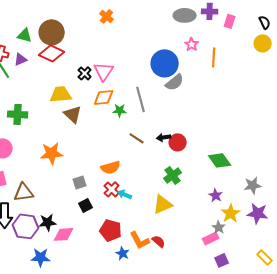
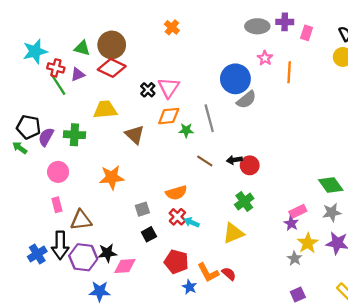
yellow trapezoid: (61, 94) -> (105, 109), moved
green diamond: (220, 160) -> (331, 185), moved
pink rectangle: (211, 238) -> (298, 211), moved

